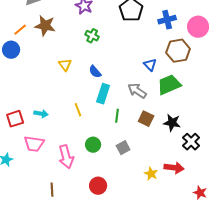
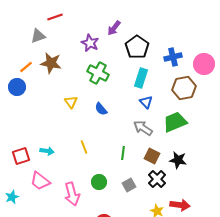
green cross: (92, 36) -> (98, 73), size x1.5
blue triangle: (150, 65) -> (146, 102), moved
cyan rectangle: (103, 94) -> (141, 78), moved
black cross: (191, 142) -> (157, 179), moved
pink trapezoid: (34, 144) -> (40, 181), turned 30

